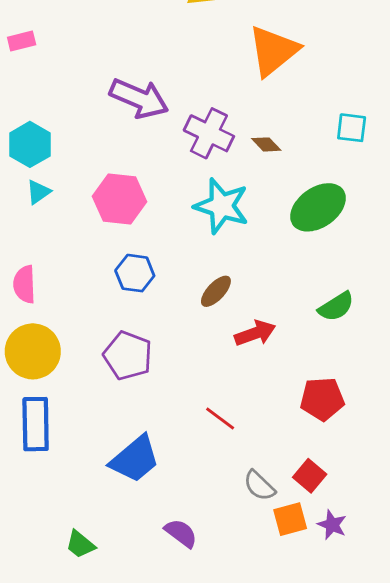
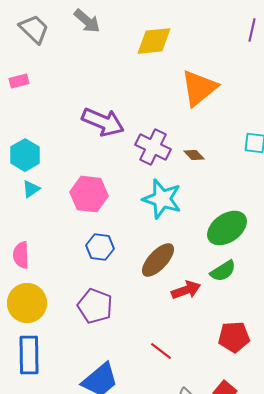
green ellipse: (318, 207) -> (227, 228), moved
brown ellipse: (216, 291) -> (158, 260), size x1.5
green semicircle: (336, 307) -> (223, 271), moved

